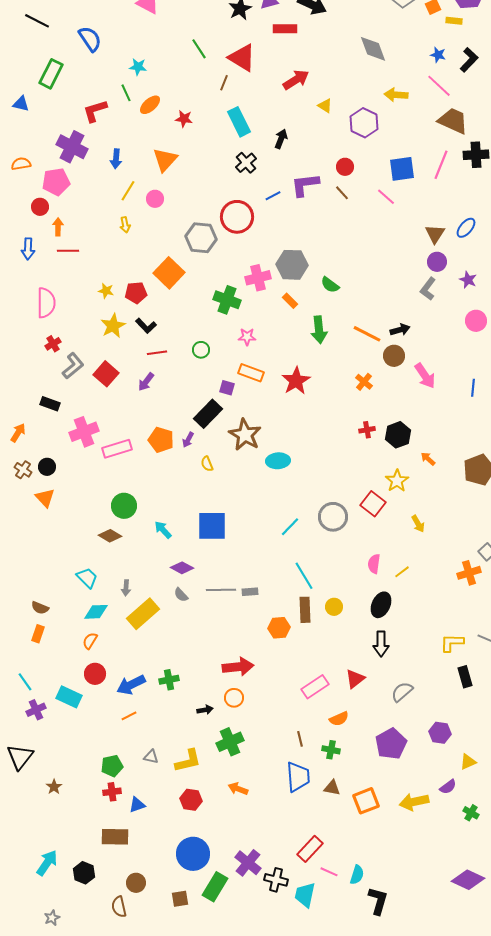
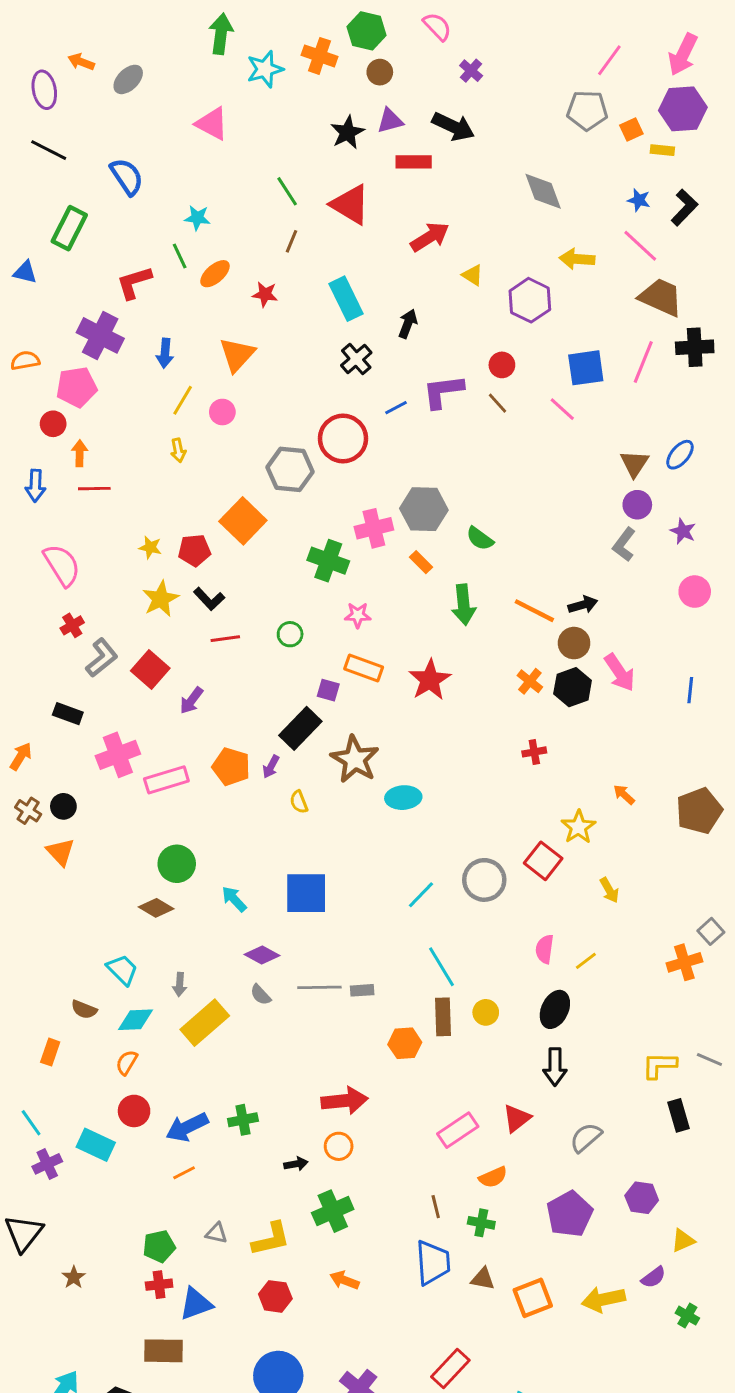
brown line: (224, 83) -> (291, 241), moved
pink semicircle: (46, 303) -> (62, 565), turned -32
purple arrow: (146, 382) -> (191, 700), moved
black hexagon: (398, 435) -> (573, 687), moved
brown semicircle: (40, 608) -> (84, 1009), moved
blue triangle: (137, 805) -> (196, 1304), size x1.4

